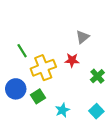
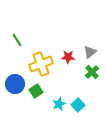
gray triangle: (83, 37) -> (90, 52), moved
green line: (22, 51) -> (17, 40), moved
cyan square: (96, 111) -> (78, 105), moved

